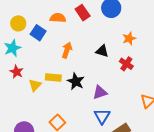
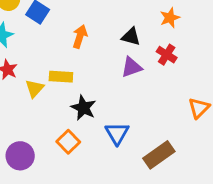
black star: (76, 81) -> (83, 108), moved
purple triangle: (100, 92) -> (132, 67), moved
blue triangle: (102, 116) -> (117, 133), moved

